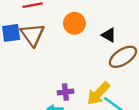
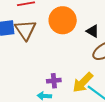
orange circle: (74, 23) -> (63, 20), size x1.4

